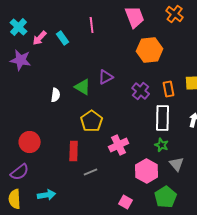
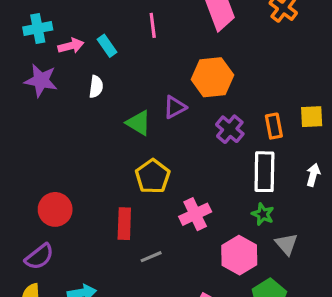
cyan cross: (19, 27) -> (38, 28), turned 36
pink arrow: (40, 38) -> (71, 46), turned -147
orange hexagon: (150, 50) -> (212, 77), moved
white semicircle: (56, 95) -> (96, 87), moved

